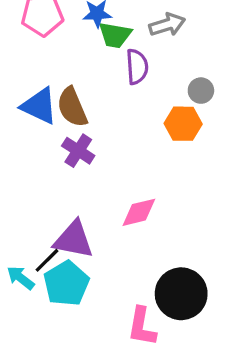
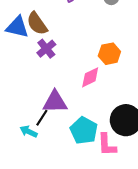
orange hexagon: (183, 124) -> (109, 54), moved
purple cross: (78, 151) -> (46, 49), turned 30
cyan pentagon: (66, 284) -> (84, 131), moved

